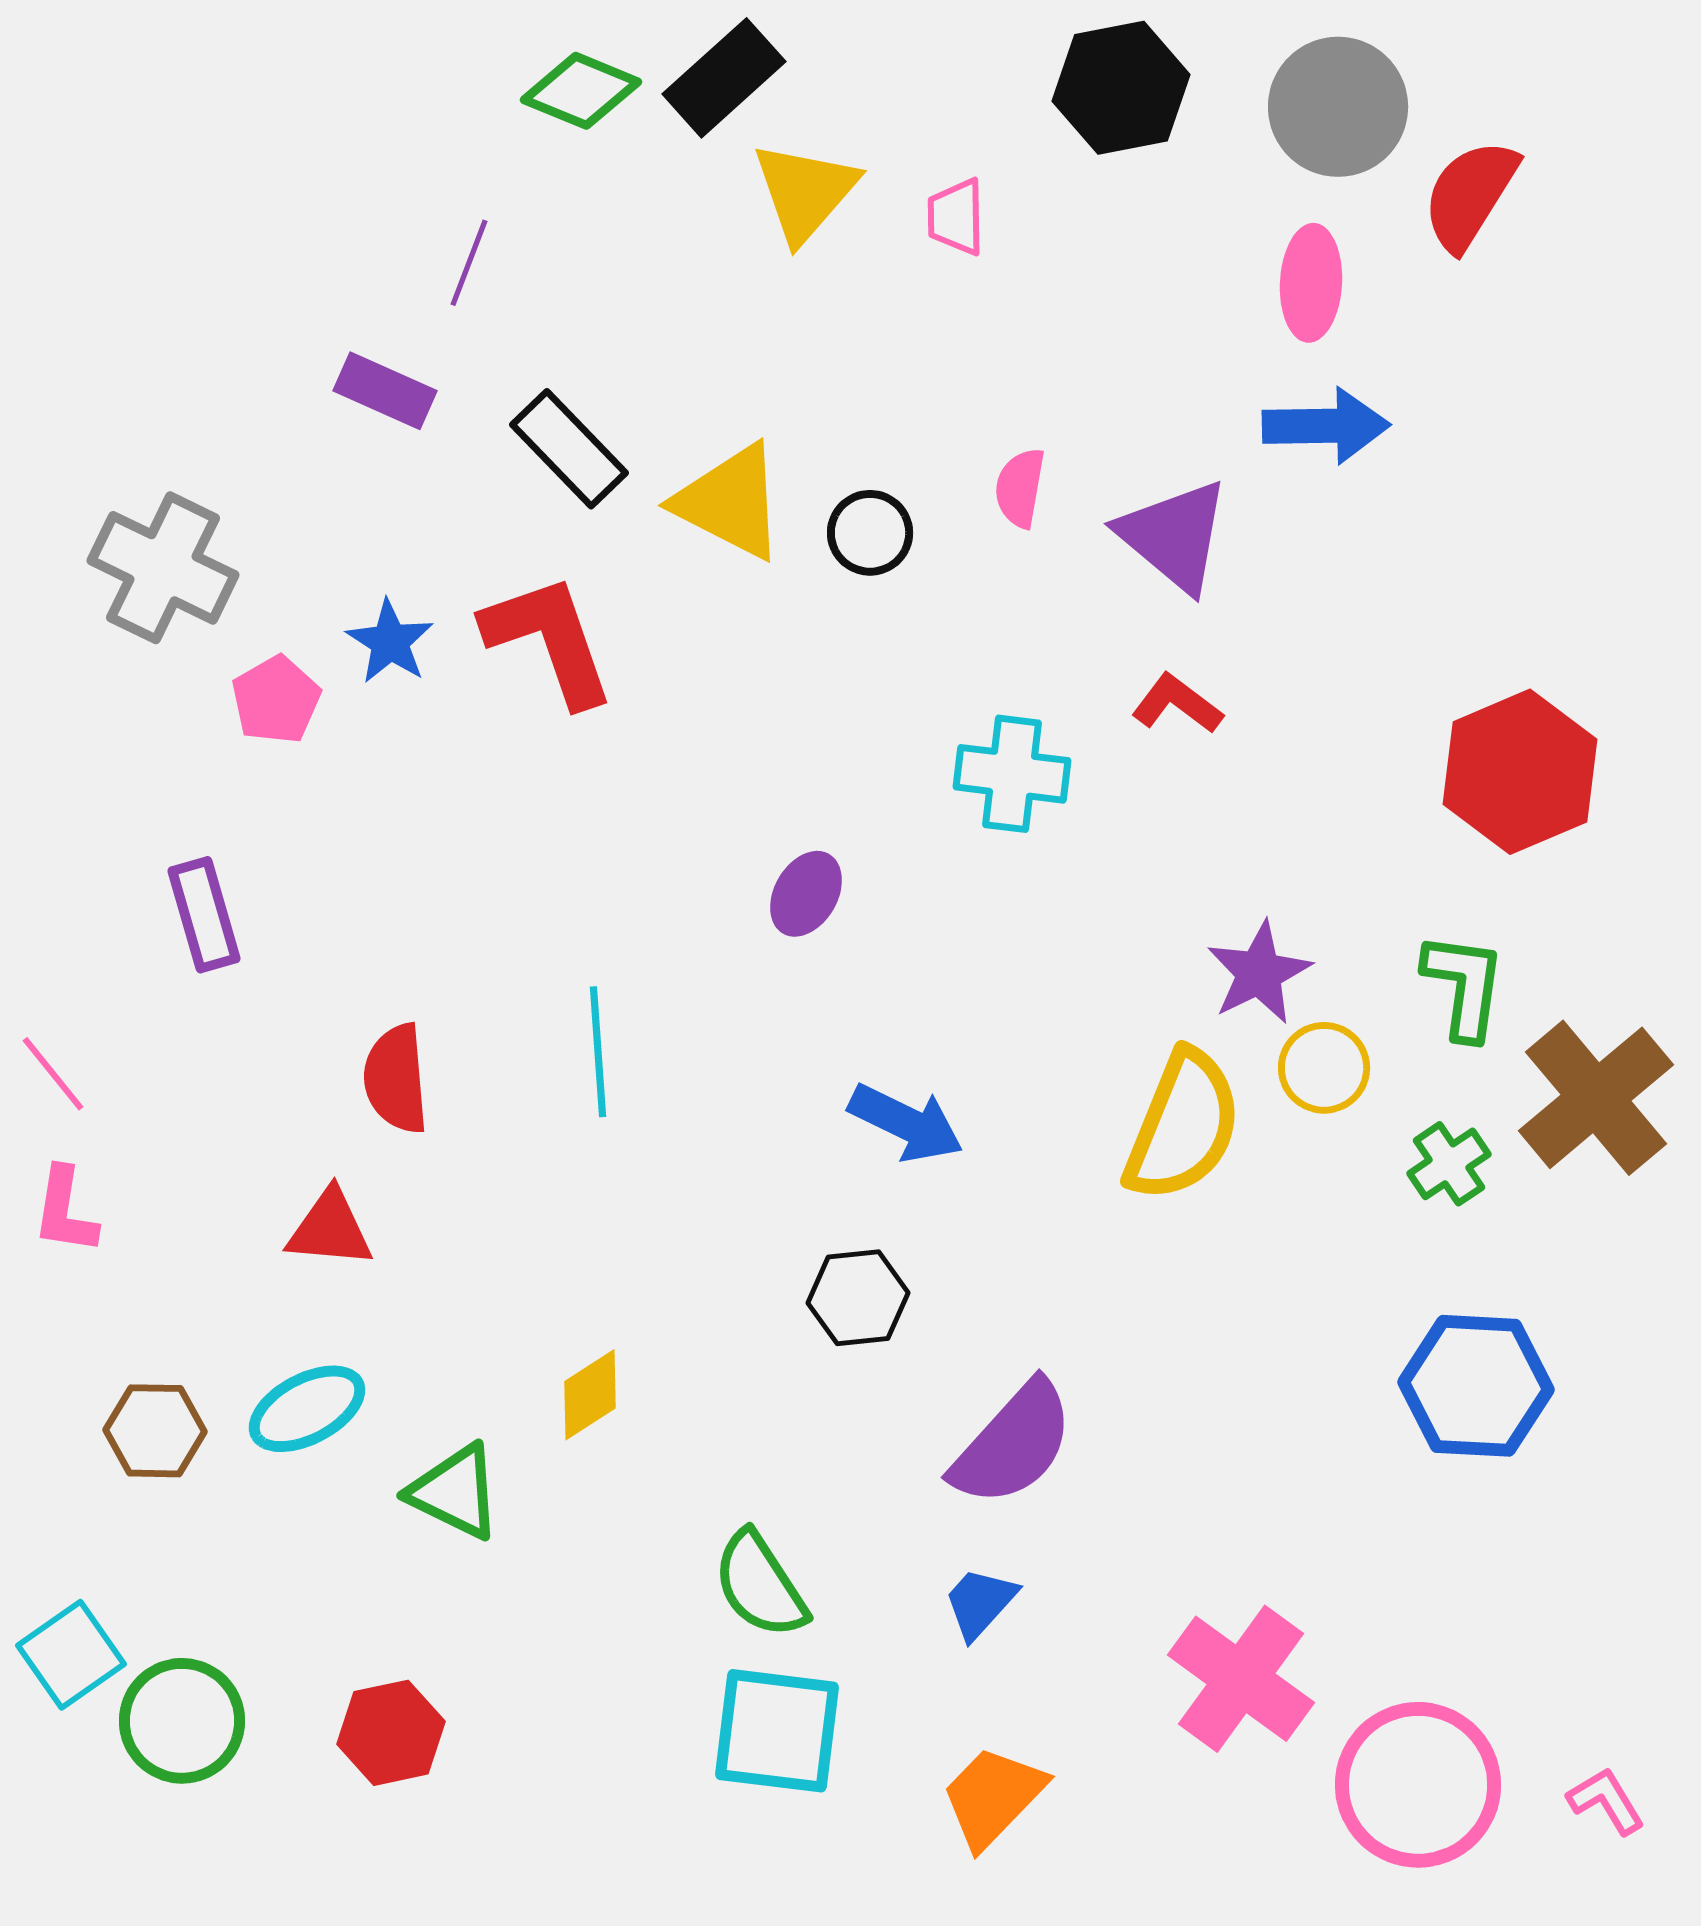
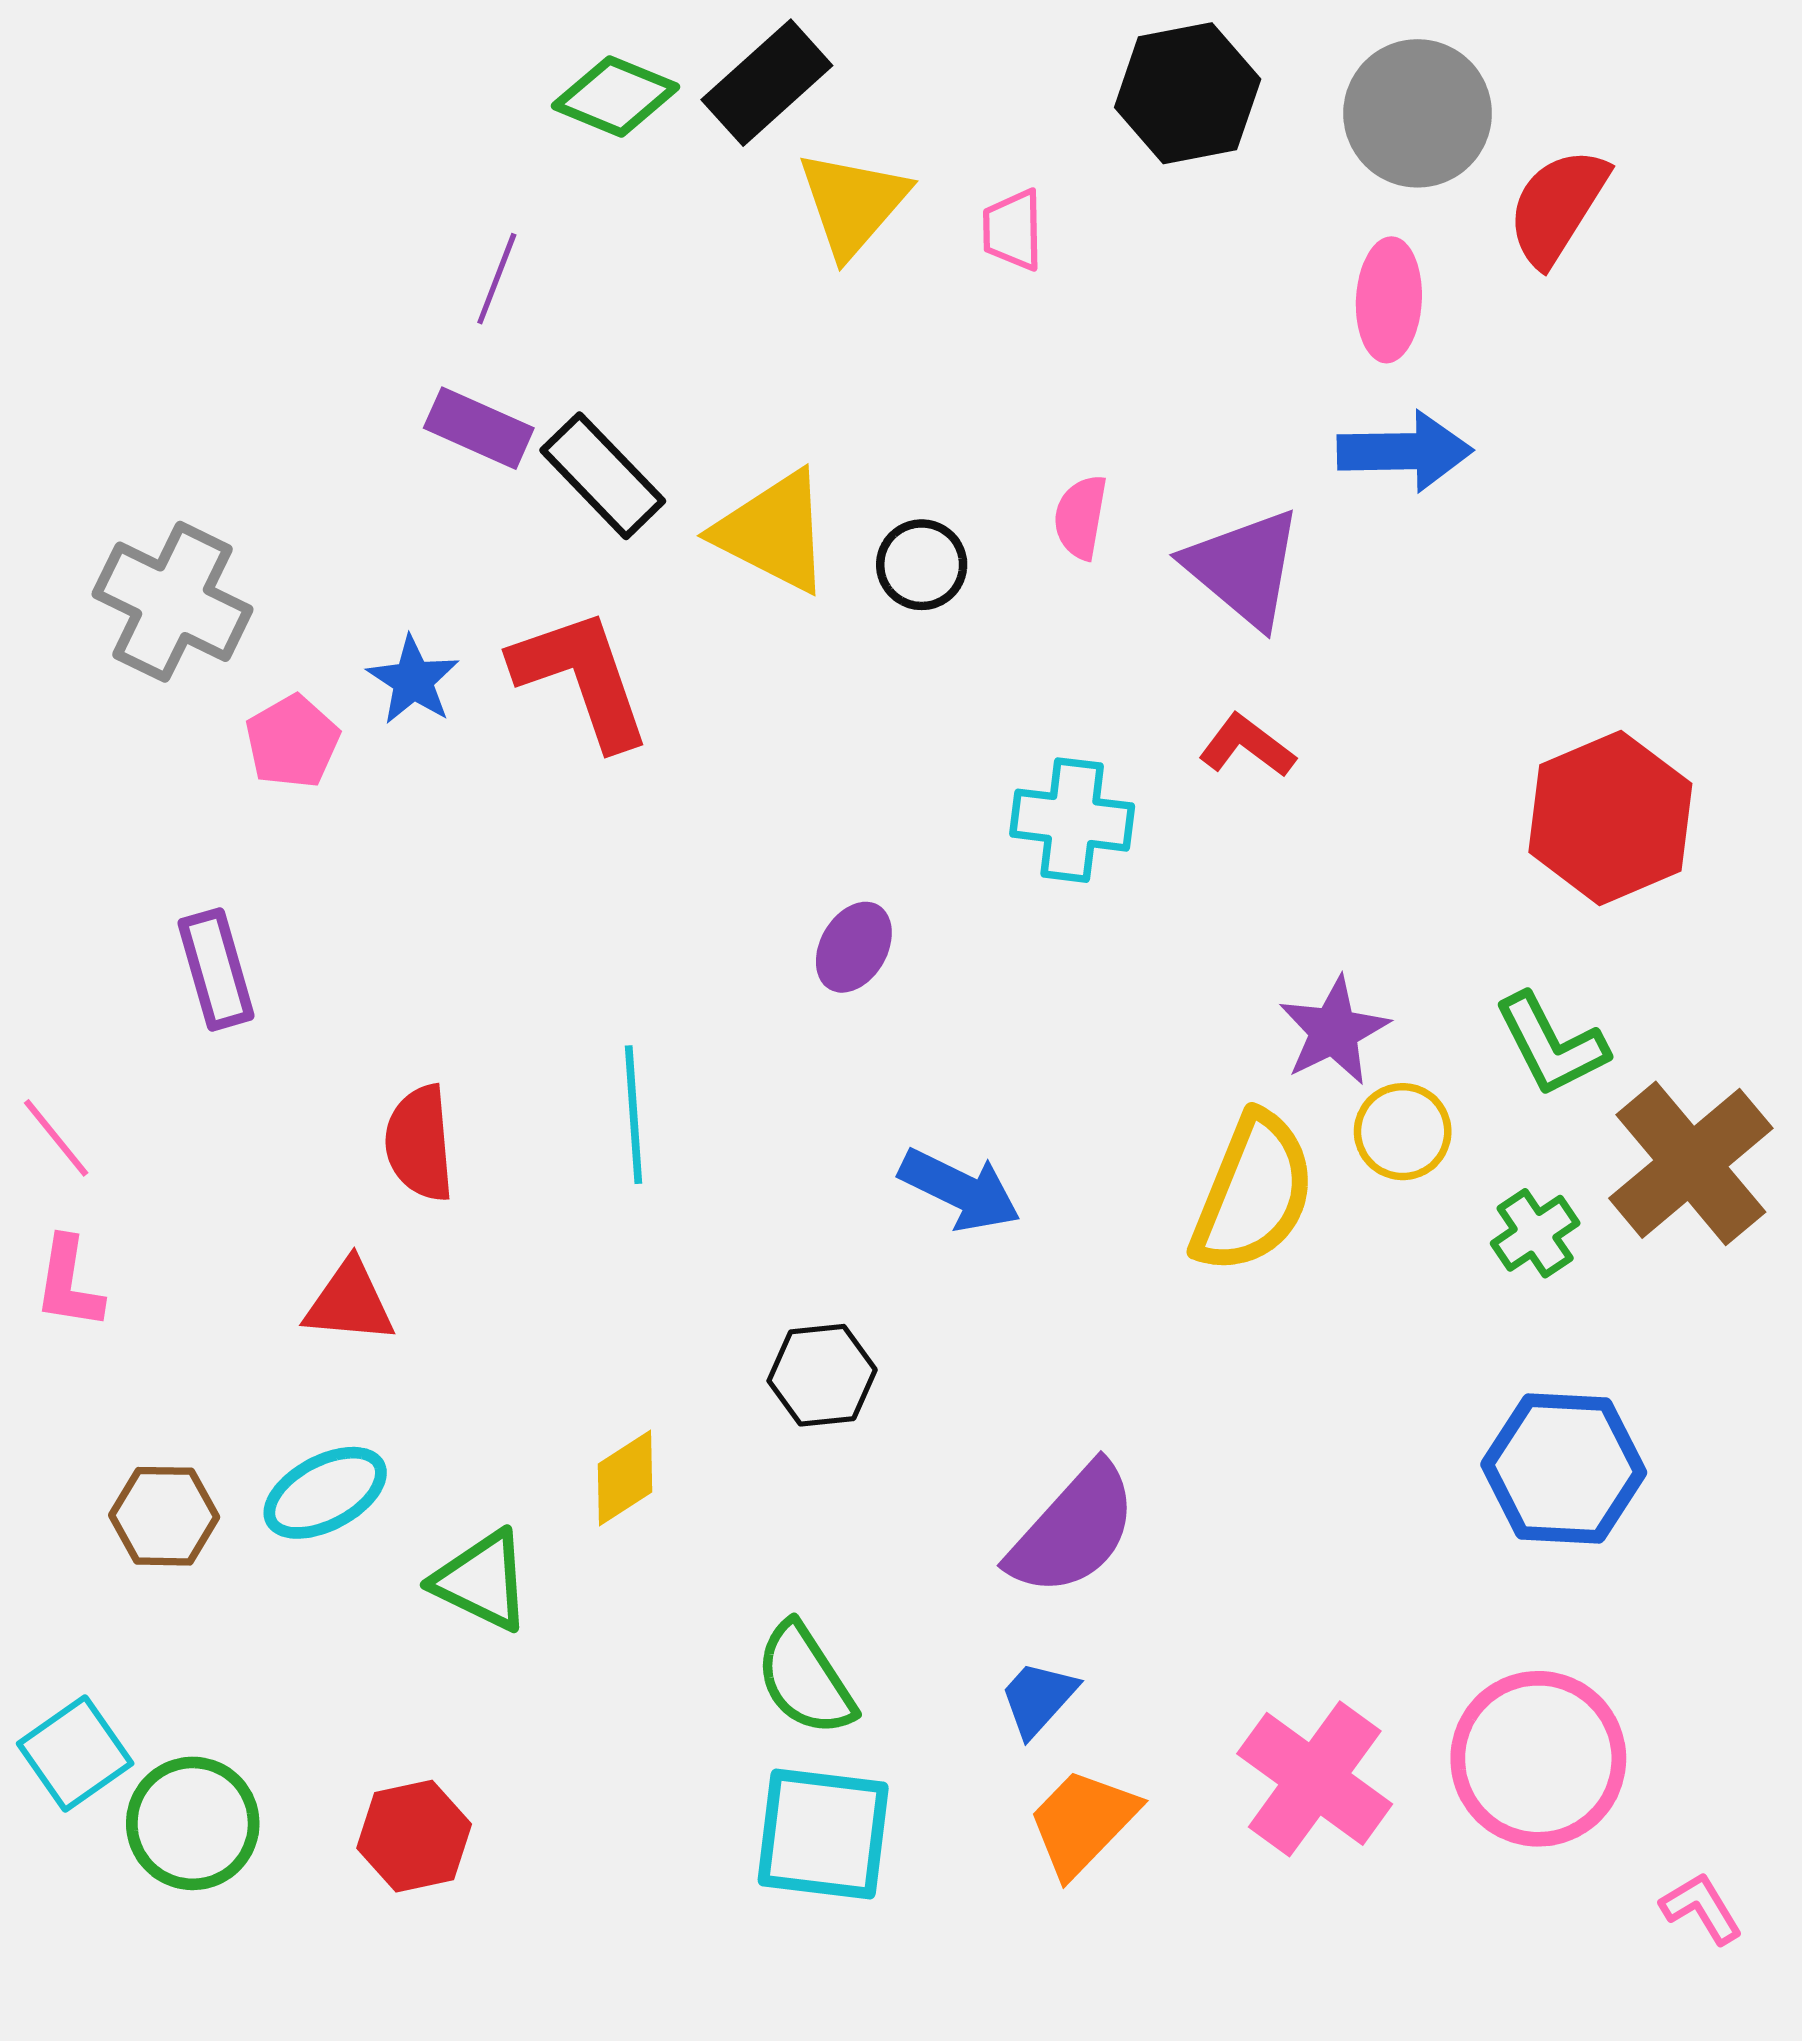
purple rectangle: (385, 391) -> (479, 428), moved
green L-shape: (1464, 986) -> (1551, 1045), turned 145
black hexagon: (858, 1298) -> (822, 1375), moved
pink circle: (1418, 1785) -> (1538, 1759), moved
orange trapezoid: (993, 1797) -> (1083, 1822), moved

